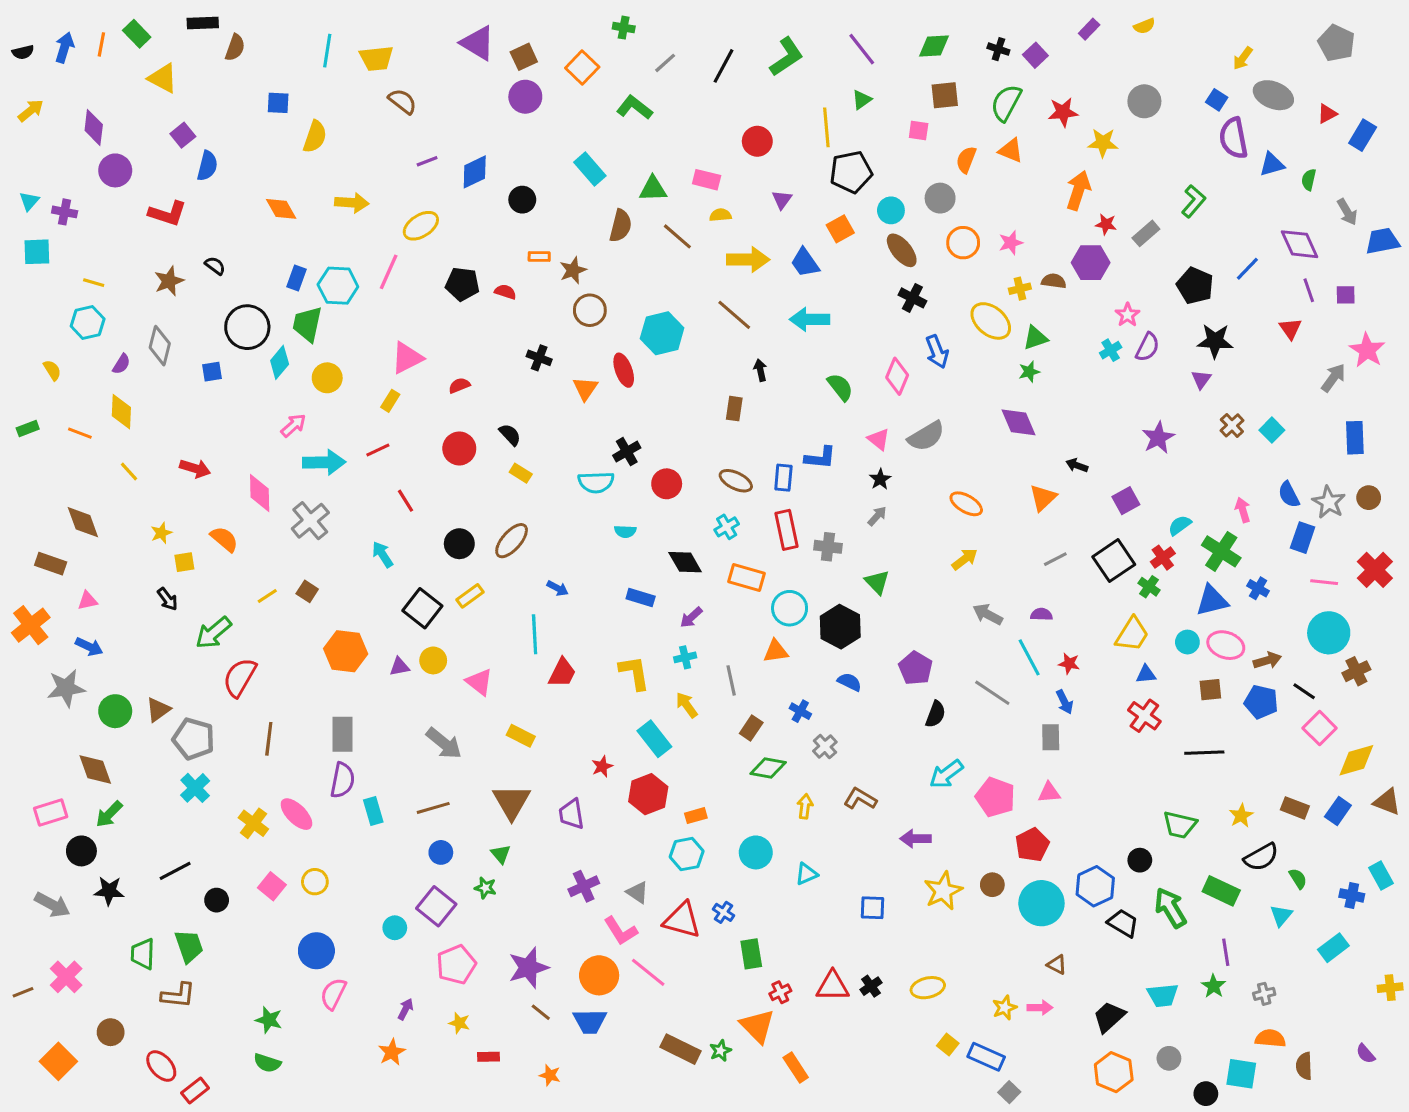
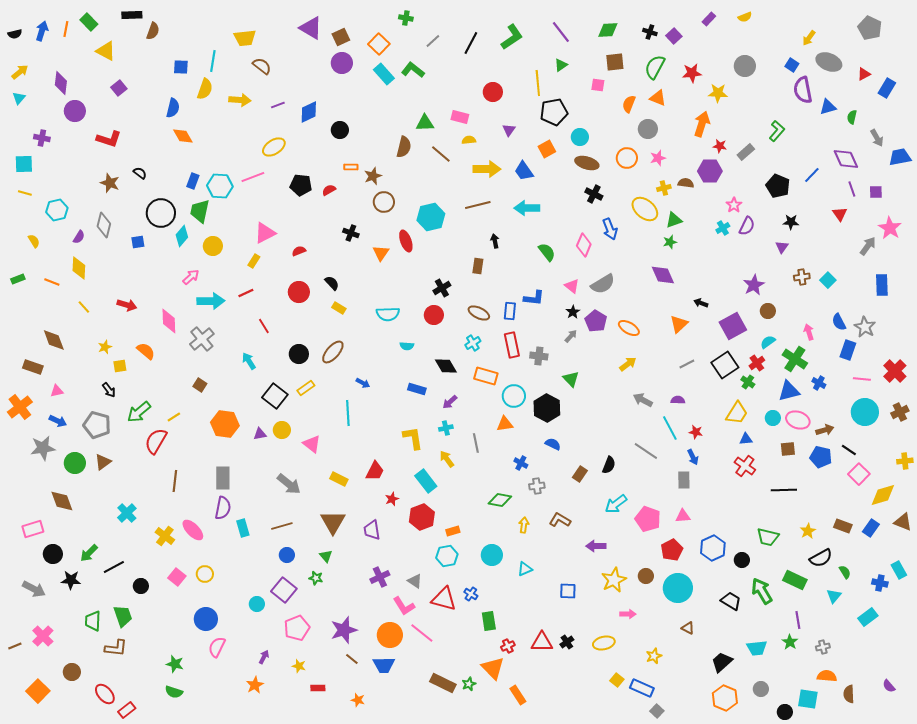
cyan line: (327, 51) -> (213, 61), moved
blue semicircle: (207, 166) -> (173, 108), moved
cyan rectangle: (590, 169) -> (384, 74), moved
gray circle: (940, 198) -> (648, 129), moved
cyan triangle: (29, 201) -> (19, 98), moved
yellow arrow: (352, 203) -> (240, 100), moved
brown ellipse: (902, 250) -> (587, 163), turned -35
pink line: (389, 272) -> (253, 177), turned 45
brown star: (169, 281) -> (110, 183), turned -30
yellow line: (94, 283) -> (25, 193), moved
red semicircle: (505, 292) -> (329, 190), turned -48
brown line: (734, 315) -> (478, 205), turned -55
black star: (1215, 341) -> (791, 222), size x0.7
brown cross: (1232, 425) -> (802, 277), turned 35
black cross: (627, 452) -> (442, 288), moved
brown circle: (1369, 498) -> (768, 311), moved
purple square: (1126, 501) -> (733, 326), size x1.5
yellow line: (267, 596) -> (174, 417), moved
purple pentagon: (916, 668) -> (596, 321), moved
brown cross: (1356, 671) -> (900, 412), moved
red trapezoid: (562, 673) -> (375, 471), moved
brown rectangle: (751, 728) -> (580, 474), moved
gray pentagon: (194, 739) -> (97, 425), moved
gray cross: (825, 746) -> (537, 486), turned 35
green arrow: (109, 814) -> (89, 553), moved
blue hexagon: (1095, 886) -> (713, 548), moved
yellow cross: (1390, 988) -> (905, 461), moved
pink arrow: (1040, 1008) -> (628, 614), moved

